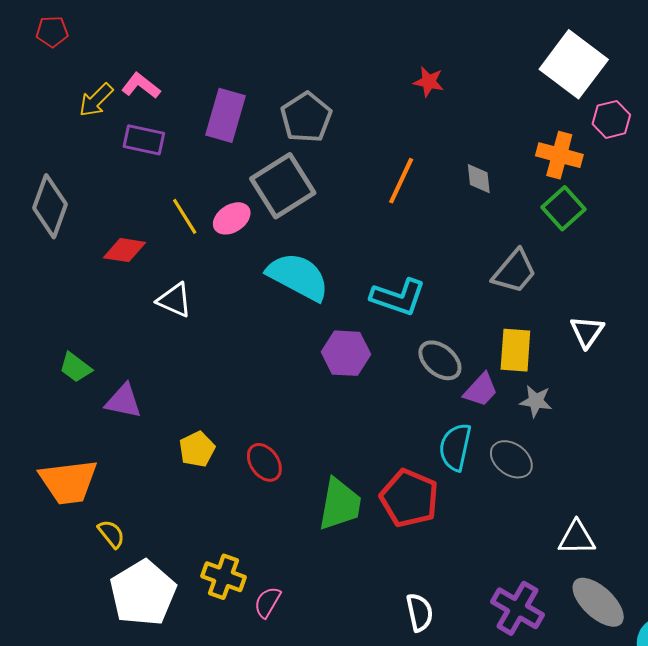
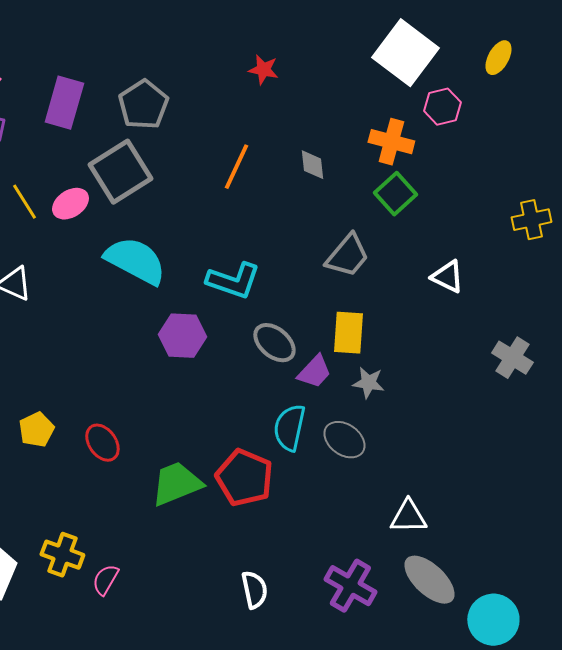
white triangle: (587, 332) -> (447, 277), moved, turned -39
green trapezoid: (340, 504) -> (176, 484), turned -122

